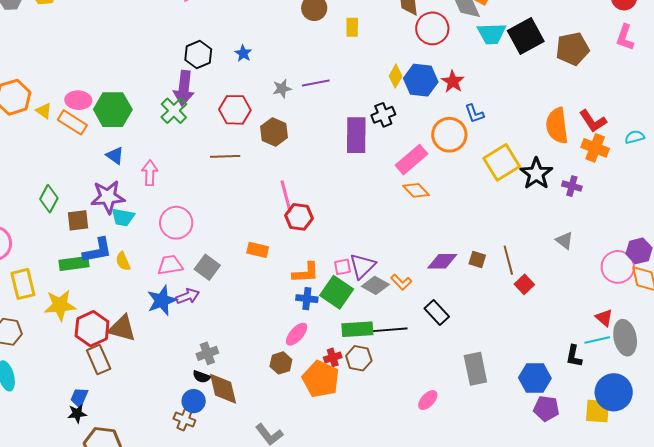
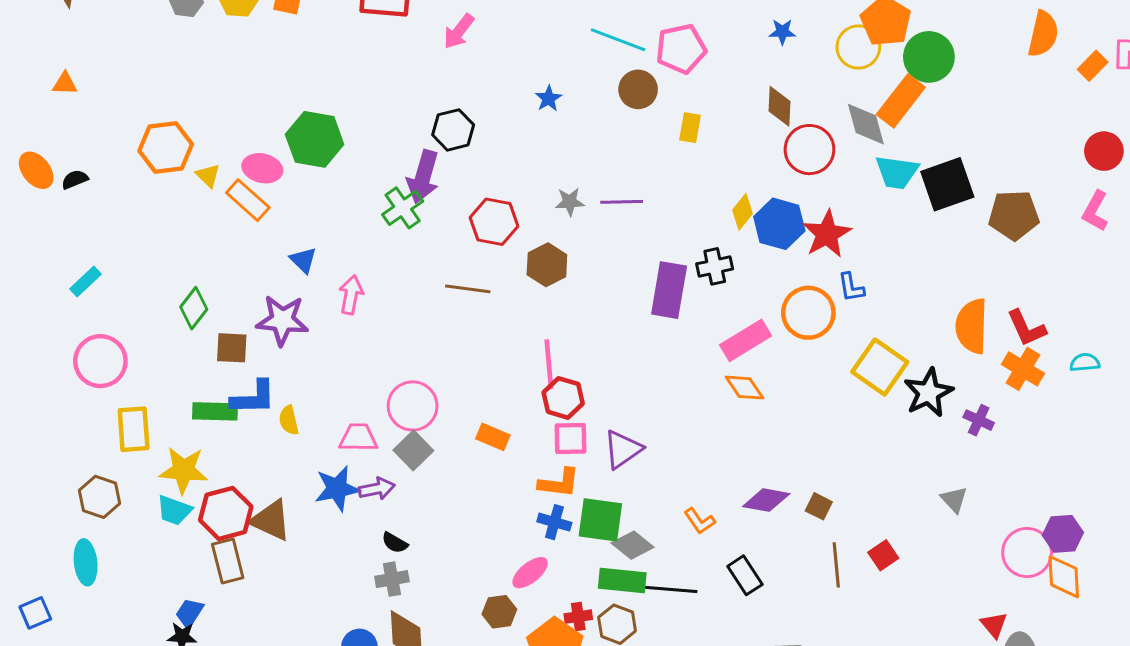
blue star: (243, 53) -> (548, 99), moved
red star: (453, 82) -> (827, 234), size x1.4
green hexagon: (113, 110) -> (315, 139), moved
yellow square: (502, 162) -> (880, 367), turned -33
cyan trapezoid: (123, 217) -> (174, 510), moved
pink circle: (176, 223) -> (413, 406), moved
brown line: (508, 260) -> (836, 565), moved
purple triangle: (362, 266) -> (623, 449), moved
pink square: (342, 267) -> (570, 439), moved, size x1.4
gray diamond: (375, 285) -> (633, 545), moved
green square: (337, 292) -> (600, 520), turned -36
black semicircle: (201, 377) -> (395, 543), moved

